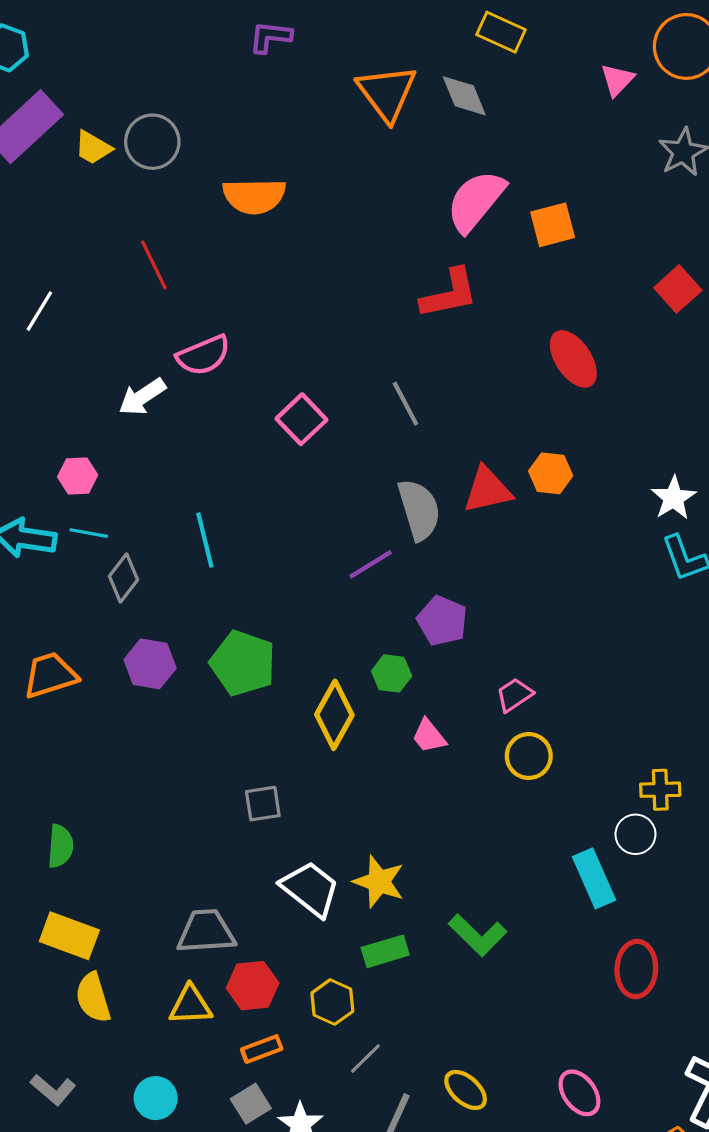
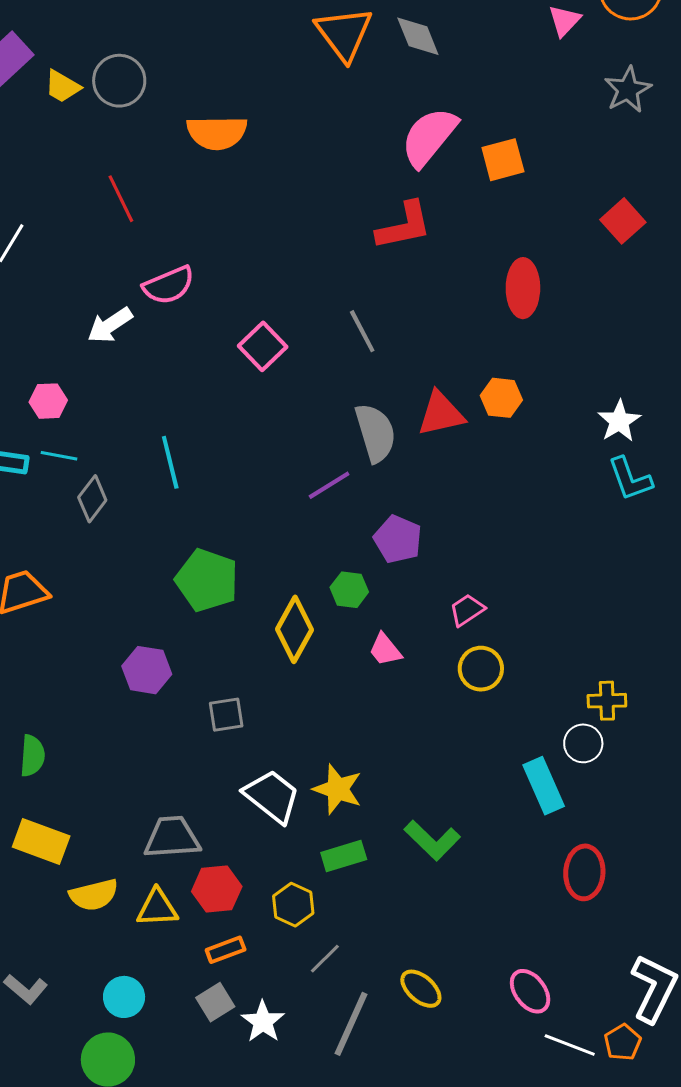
red ellipse: (573, 359) -> (523, 288), turned 34
purple hexagon: (150, 664) -> (147, 670), moved
yellow semicircle: (93, 998) -> (94, 895), moved, turned -87

